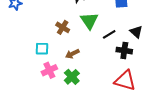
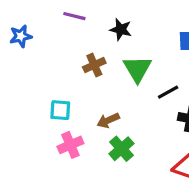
brown cross: (63, 27) -> (94, 65), moved, turned 32
green cross: (72, 77) -> (121, 149), moved

